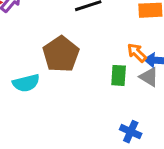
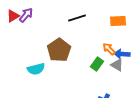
green rectangle: (119, 75) -> (97, 64), turned 32

